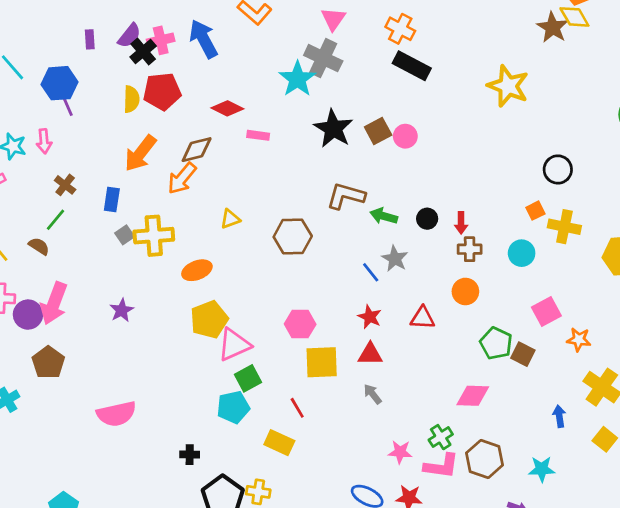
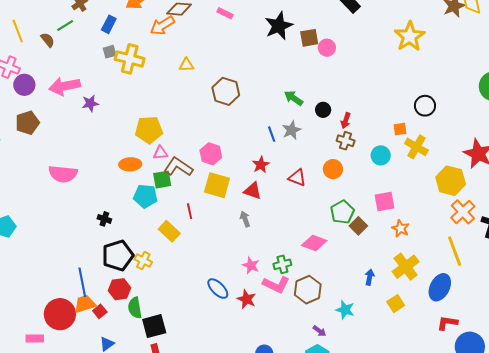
brown L-shape: (346, 196) -> (178, 167), moved
orange ellipse: (197, 270) -> (130, 164), moved
pink arrow: (54, 303) -> (65, 86), moved, turned 40
pink triangle: (234, 345) -> (160, 153), size x0.6

